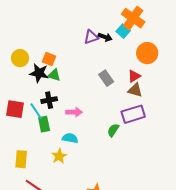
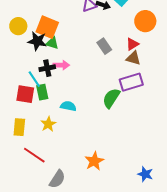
orange square: (49, 59) -> (47, 27), size x1.6
red square: (15, 109) -> (25, 94), moved
pink arrow: (74, 112) -> (61, 65), moved
green semicircle: (113, 130) -> (111, 98), size x1.5
yellow star: (59, 156) -> (48, 124), moved

